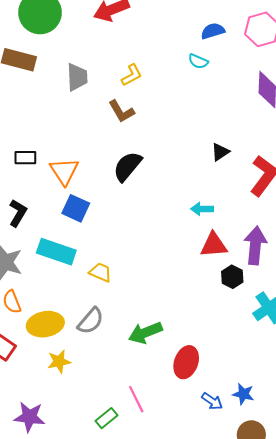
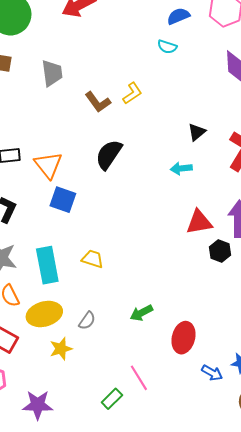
yellow L-shape: (132, 75) -> (132, 93), moved
cyan arrow: (202, 209) -> (181, 168), moved
cyan rectangle: (56, 252) -> (47, 265), moved, turned 66
gray semicircle: (91, 321) -> (87, 321), moved, size x0.7
green arrow: (145, 333) -> (141, 313), size x0.7

